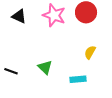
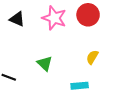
green triangle: (45, 67) -> (45, 63), moved

